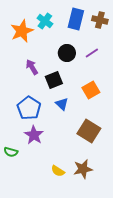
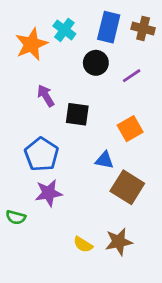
black circle: (67, 53) -> (96, 63), moved
black square: (54, 80) -> (77, 114), turned 30
blue triangle: (62, 104) -> (104, 160), moved, turned -32
purple star: (34, 135) -> (49, 193), turned 30

